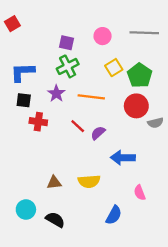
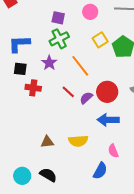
orange line: (91, 97) -> (80, 66), turned 45
red circle: (136, 106) -> (107, 92), moved
pink semicircle: (140, 193) -> (113, 151), moved
cyan circle: (26, 210) -> (22, 176), moved

